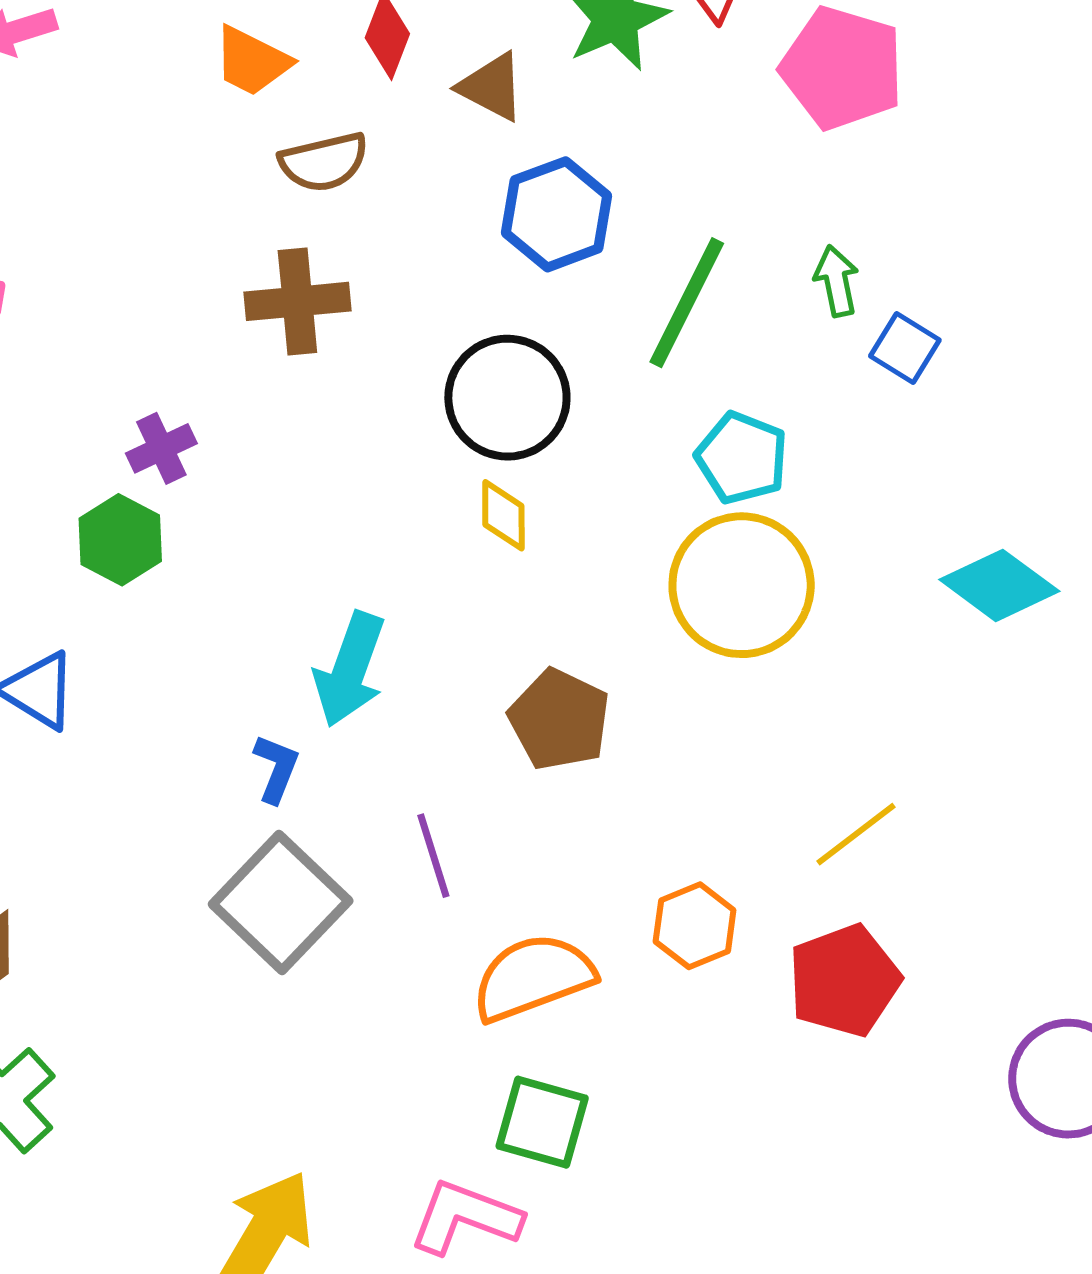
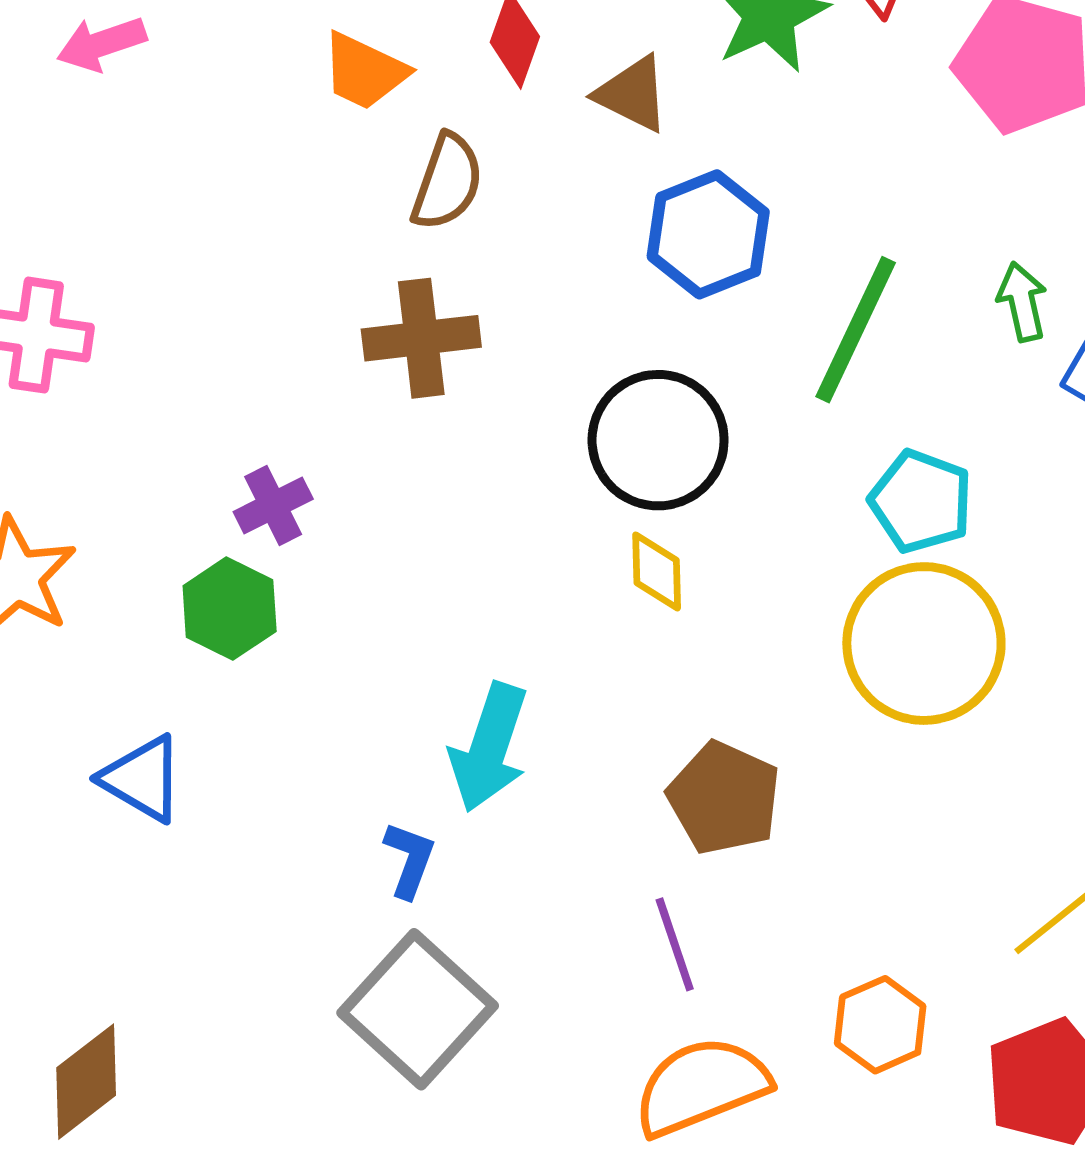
brown semicircle: (324, 162) -> (447, 182), turned -56
purple line: (433, 856) -> (675, 944), moved

